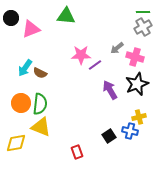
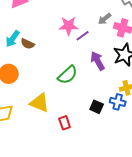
green semicircle: (40, 104) -> (68, 75), moved, turned 40
yellow triangle: (41, 127) -> (40, 103), moved
black square: (109, 136) -> (97, 107), turned -32

